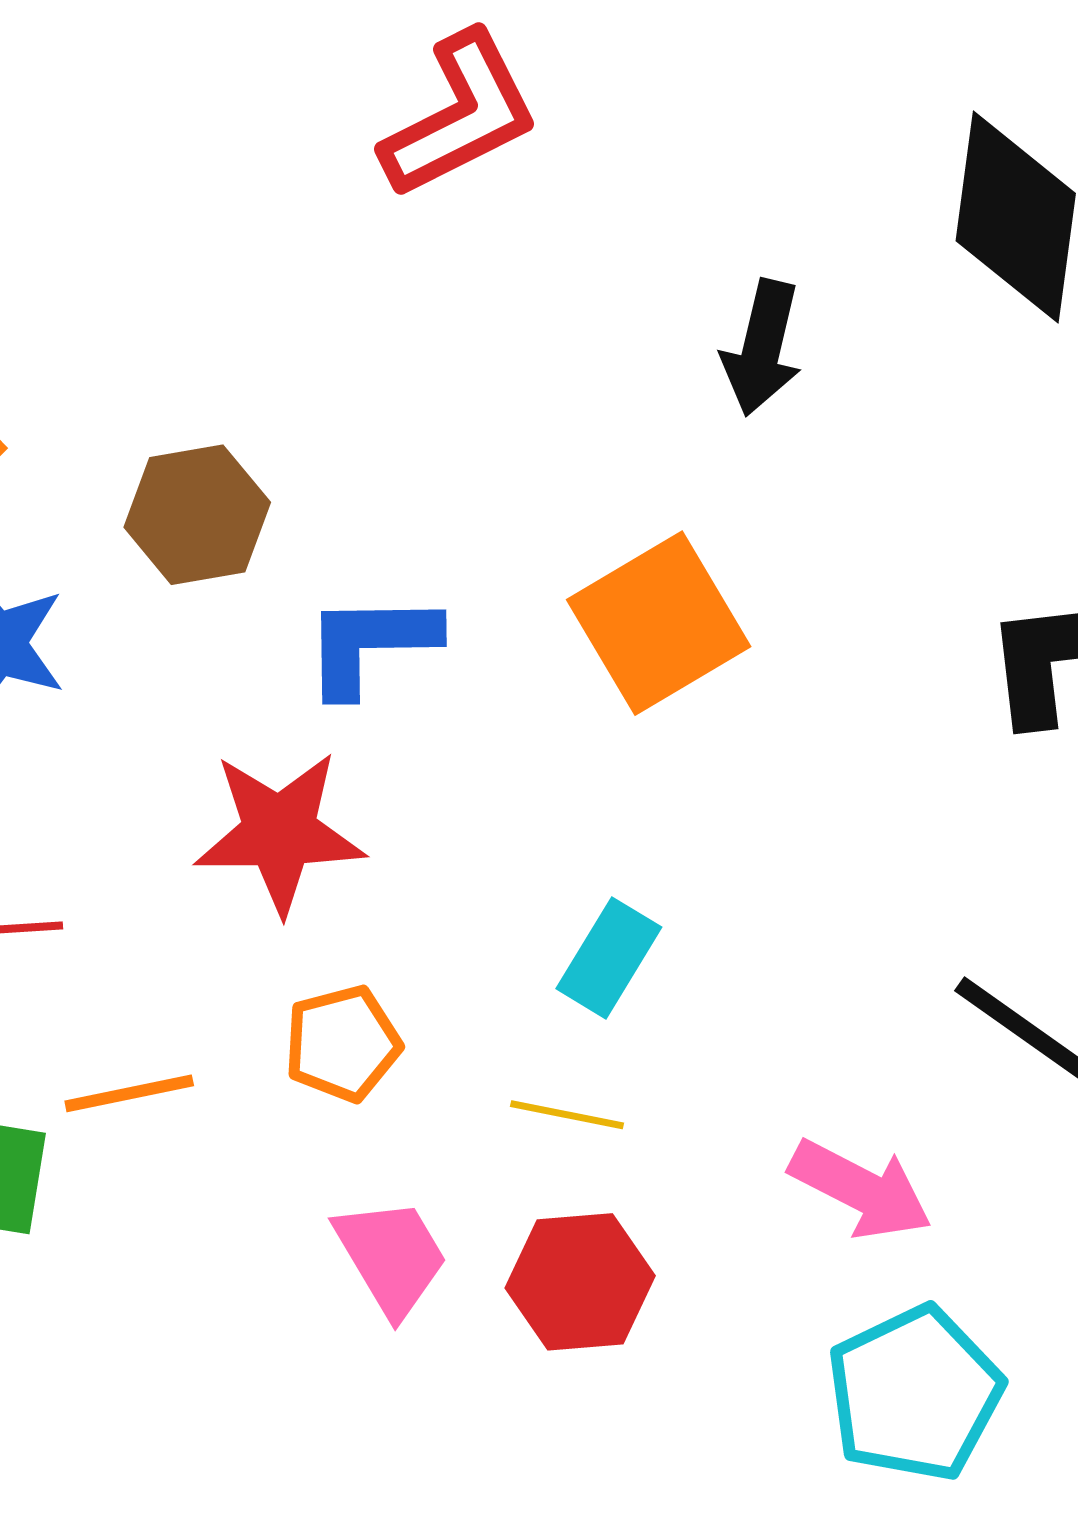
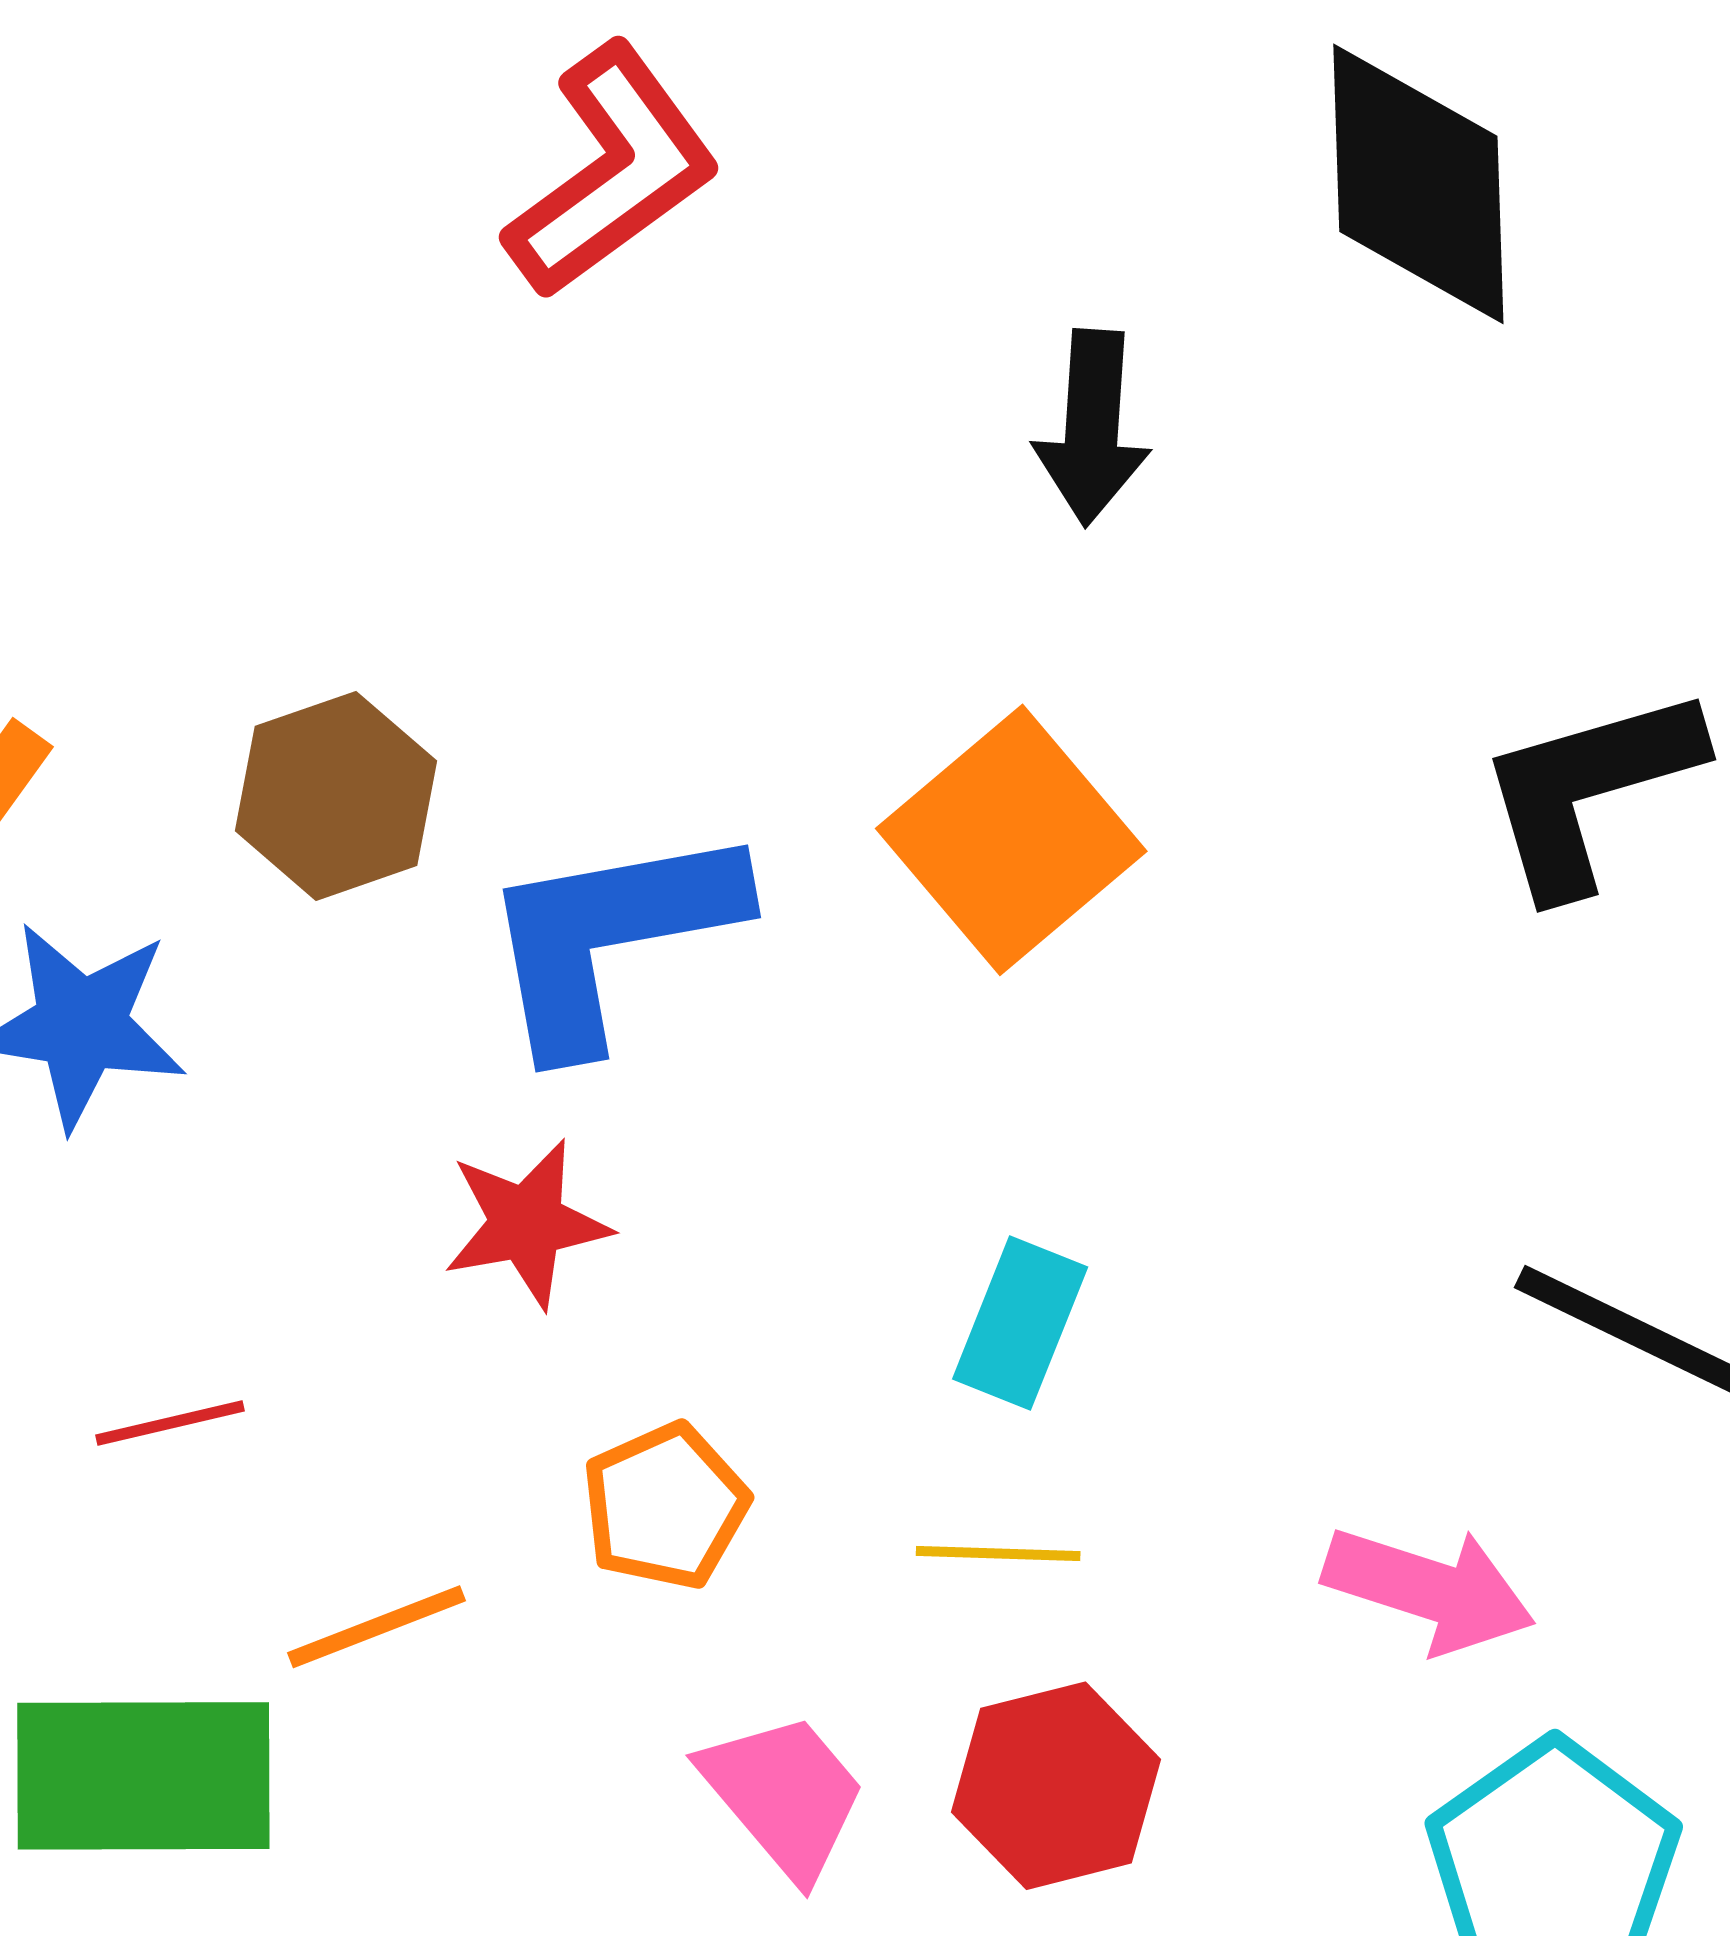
blue L-shape: (371, 644) -> (610, 937), size x1.4
red star: (280, 832) -> (527, 1224), size x0.7

